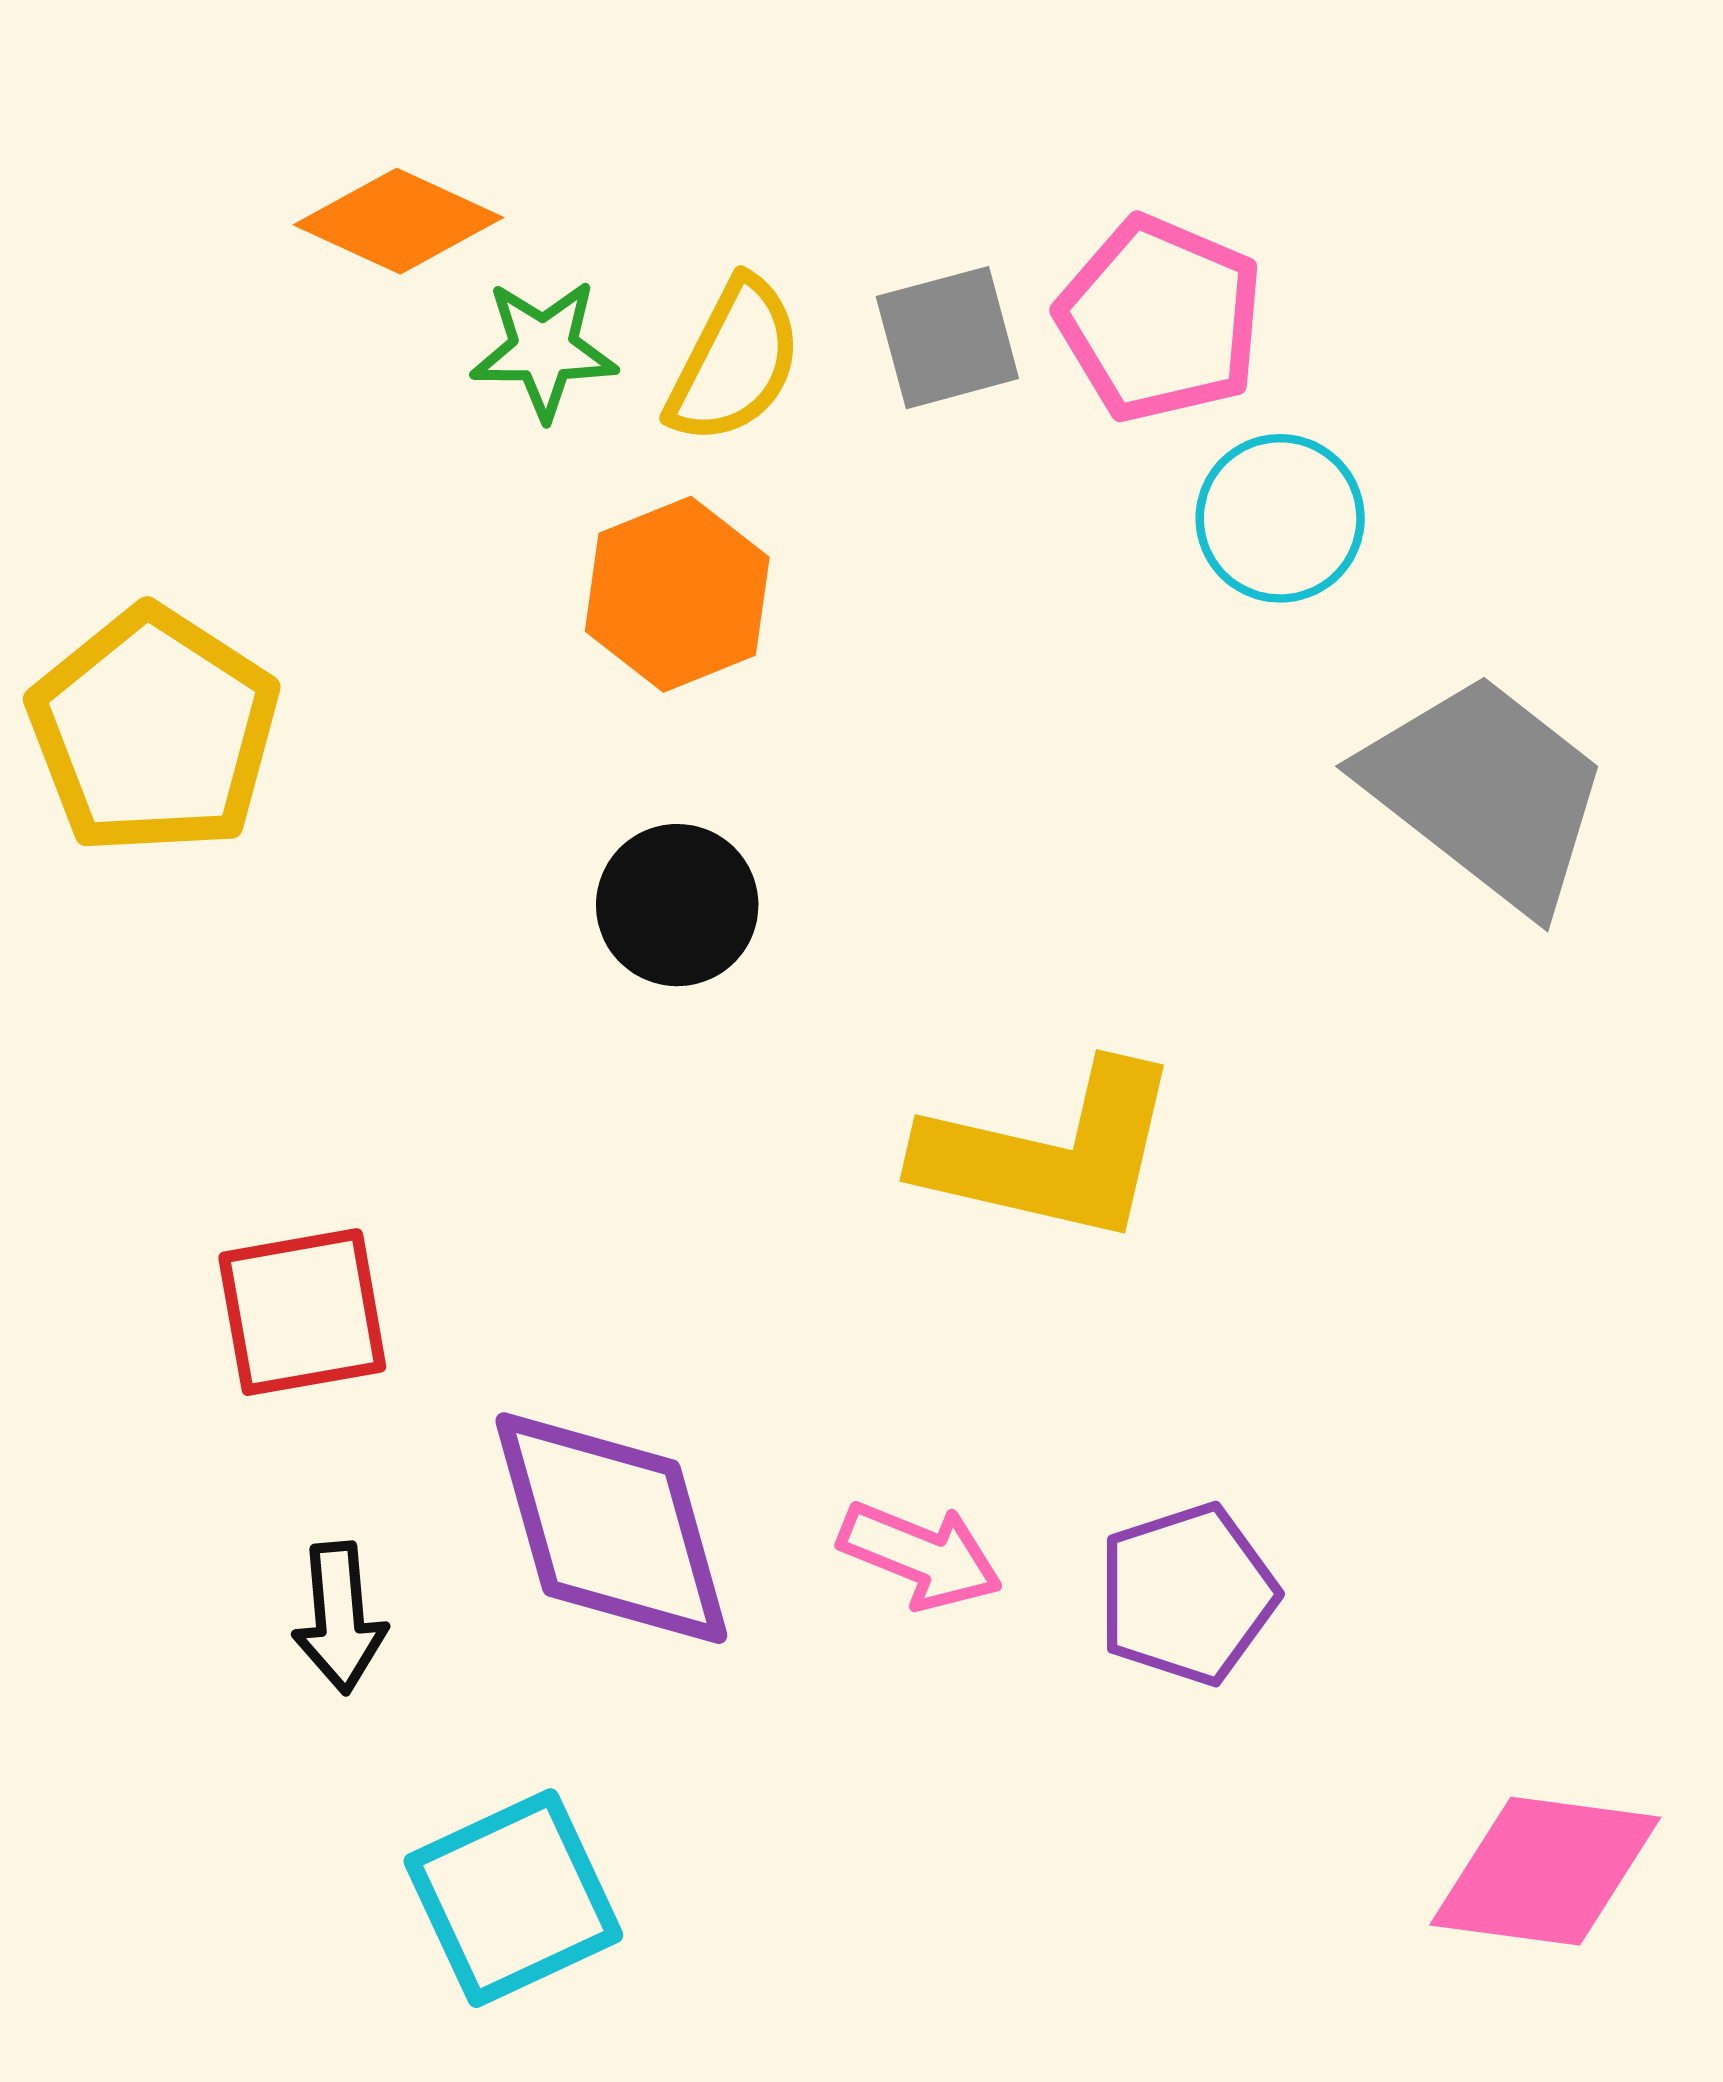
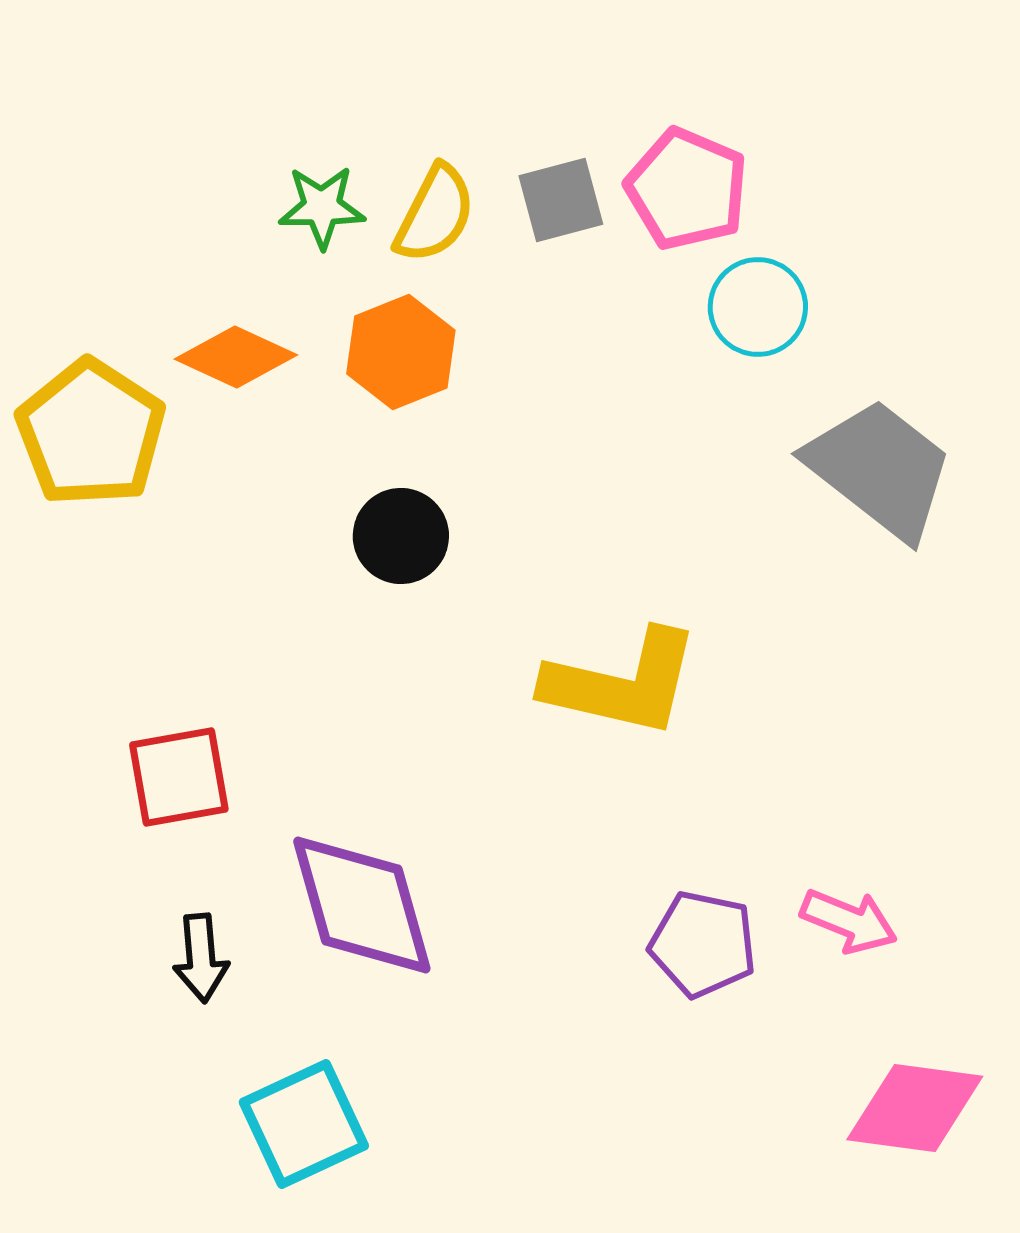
orange diamond: (399, 221) -> (236, 357), moved
pink arrow: (920, 1555) -> (849, 921), moved
purple pentagon: (1187, 1594) -> (703, 944), turned 30

